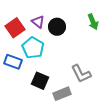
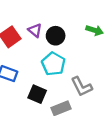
green arrow: (93, 22) -> (95, 30), turned -49
cyan pentagon: (33, 48) -> (53, 64), moved

